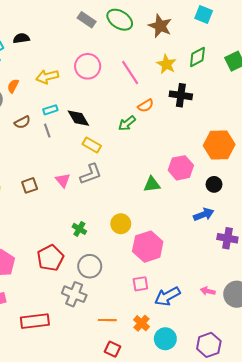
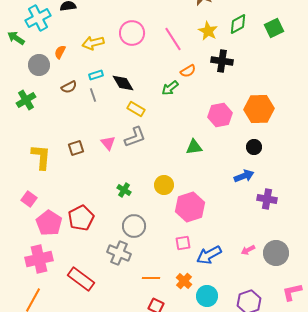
pink hexagon: (181, 168) -> (220, 115), moved
red pentagon: (50, 258) -> (81, 218), moved
pink arrow: (208, 291) -> (248, 250), turned -40
red rectangle: (35, 321) -> (81, 279), turned 44

